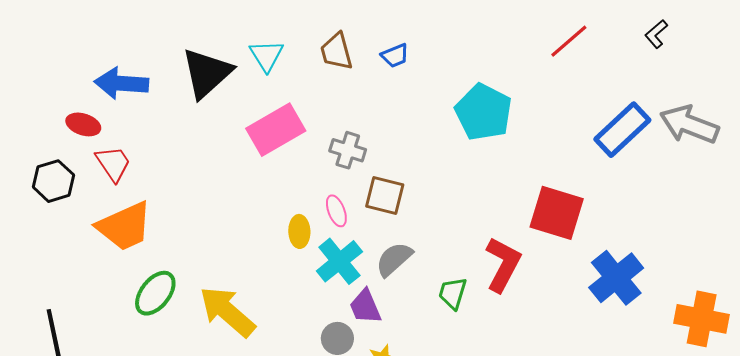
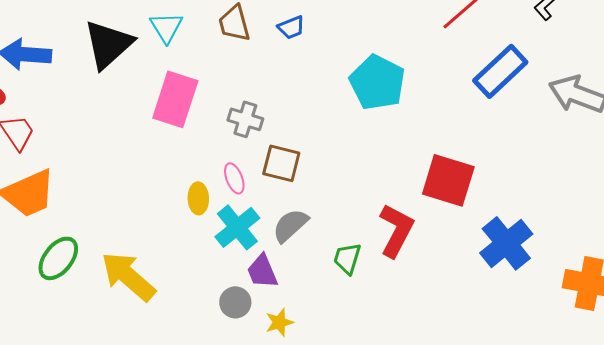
pink rectangle: (276, 130) -> (175, 99), turned -42
blue rectangle: (622, 130) -> (500, 71), moved

